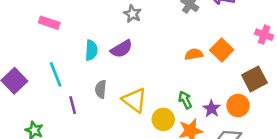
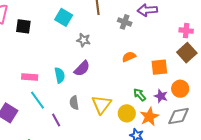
pink rectangle: (49, 23) -> (30, 77), moved
orange square: (222, 50) -> (159, 67), moved, turned -36
orange semicircle: (194, 54) -> (129, 57), moved
brown square: (254, 79) -> (187, 53), moved
yellow triangle: (134, 100) -> (101, 104), turned 45

